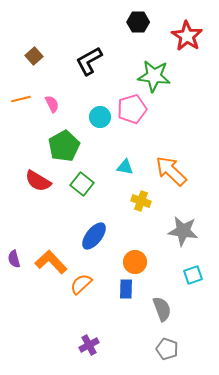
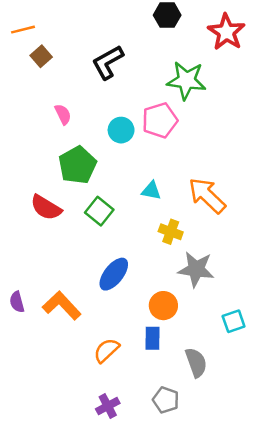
orange line: (21, 99) -> (23, 30), moved
gray star: (183, 231) -> (196, 269), moved
orange semicircle: (81, 284) -> (107, 350), moved
gray pentagon: (167, 349) -> (166, 400), moved

